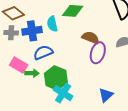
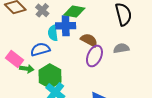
cyan semicircle: (52, 24) -> (53, 33), moved
blue cross: (32, 31) -> (66, 26), moved
gray cross: (11, 33) -> (42, 10), moved, turned 32

